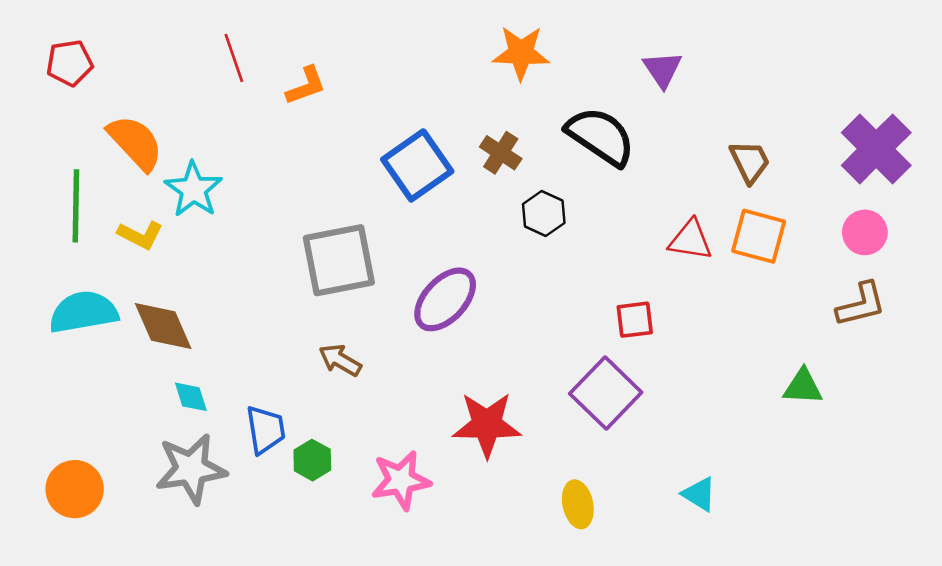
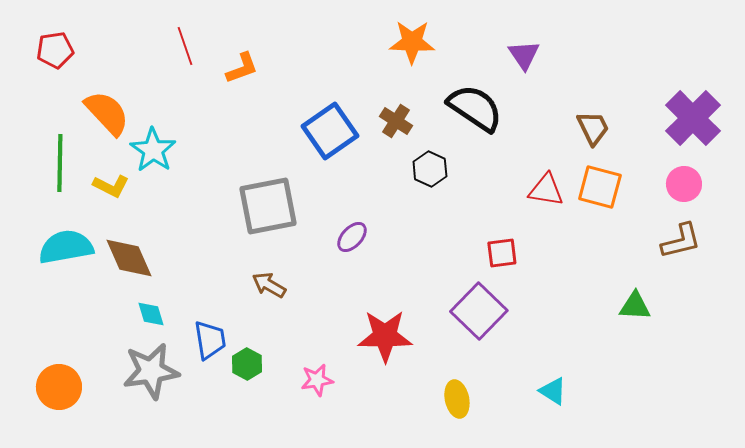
purple ellipse: (445, 299) -> (352, 237), size x0.6
pink star: (401, 480) -> (317, 380), size x0.7

